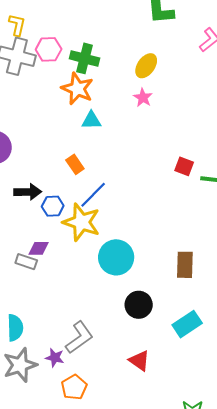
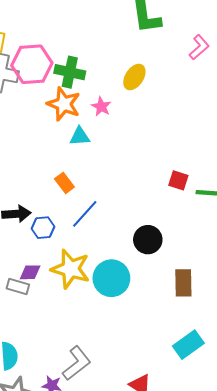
pink hexagon: (49, 49) -> (32, 64), size x1.5
pink star: (143, 98) -> (101, 107), moved
yellow star: (81, 222) -> (71, 269), moved
black circle: (139, 305) -> (148, 240), moved

